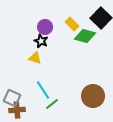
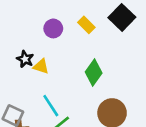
green diamond: (85, 36) -> (94, 73), moved, turned -70
black star: (41, 41) -> (25, 59), moved

